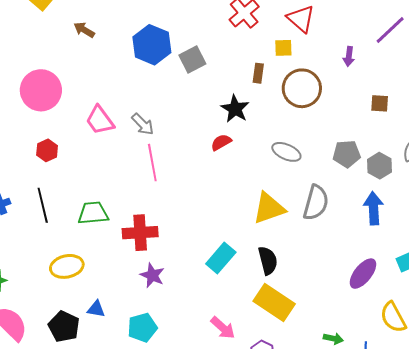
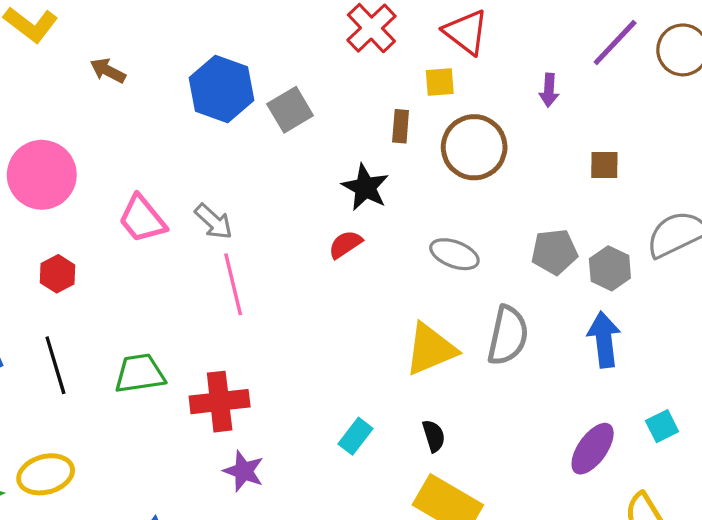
cyan rectangle: (221, 258) -> (355, 436), size x0.7
black semicircle: (268, 260) -> (434, 436), size x0.7
yellow ellipse: (67, 266) -> (46, 474), moved

